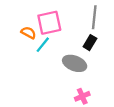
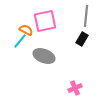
cyan line: (43, 45) -> (20, 41), moved
gray ellipse: (75, 63) -> (44, 56), moved

